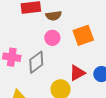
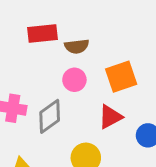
red triangle: (77, 73) -> (110, 117), moved

